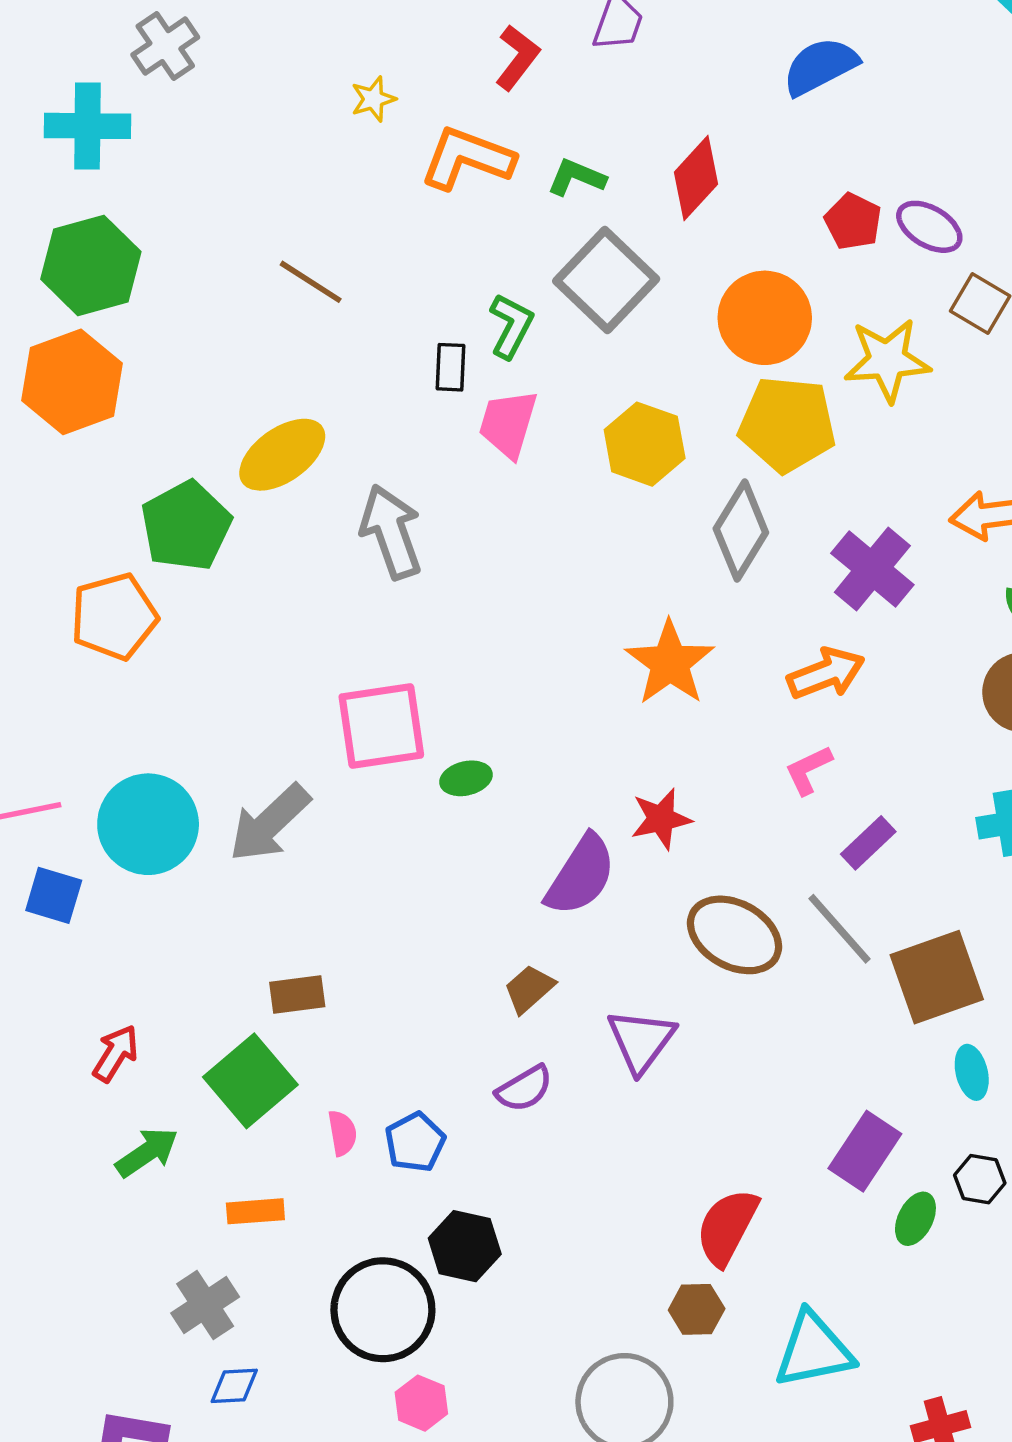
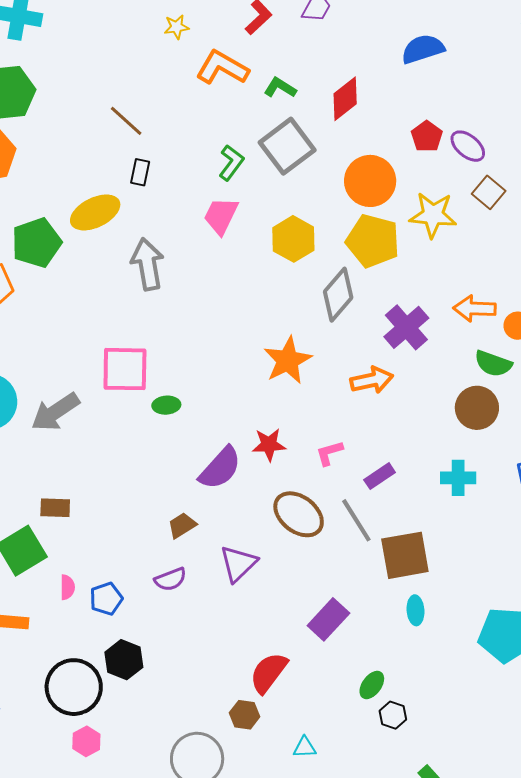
black rectangle: (451, 367) -> (140, 172), moved
pink L-shape: (808, 770) -> (329, 453), moved
purple rectangle: (865, 1151) -> (328, 619), moved
black hexagon: (980, 1179) -> (393, 715), moved
cyan triangle: (814, 1350) -> (305, 747), size x0.5

